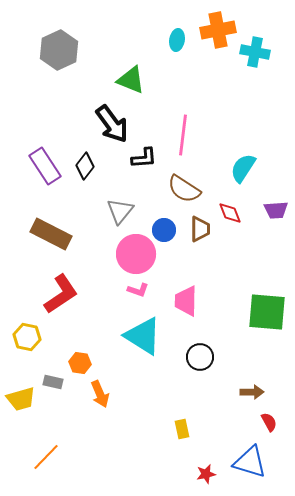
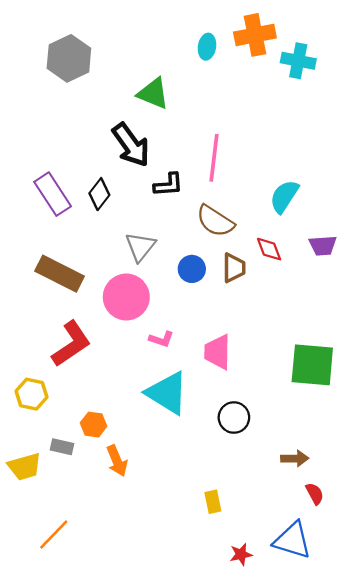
pink circle: (136, 254) -> (126, 297), moved

